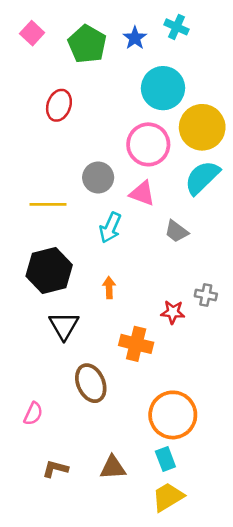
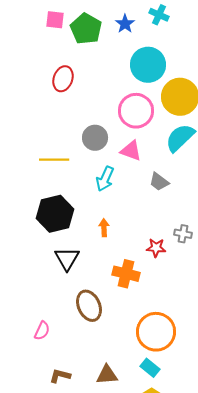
pink square: (32, 33) -> (55, 20), moved, turned -36
cyan rectangle: (165, 459) -> (150, 368), turned -30

